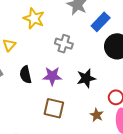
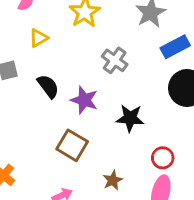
black semicircle: (26, 75) -> (48, 86), turned 138
brown star: (97, 115) -> (113, 180), moved

